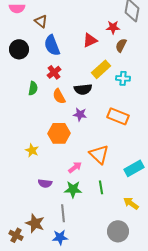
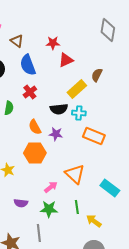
red star: (113, 27) -> (53, 43), moved
brown semicircle: (121, 45) -> (97, 75), moved
cyan cross: (123, 78) -> (79, 113), moved
orange semicircle: (59, 96) -> (35, 127), moved
cyan rectangle: (134, 168) -> (110, 188), turned 66
yellow arrow: (131, 203) -> (94, 221), moved

